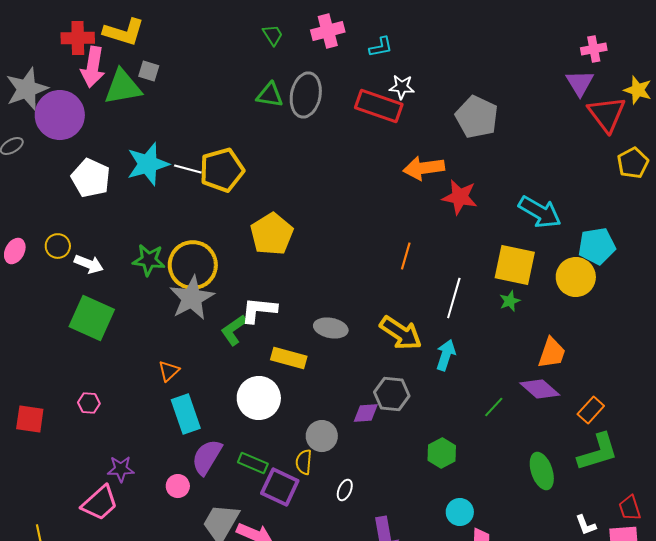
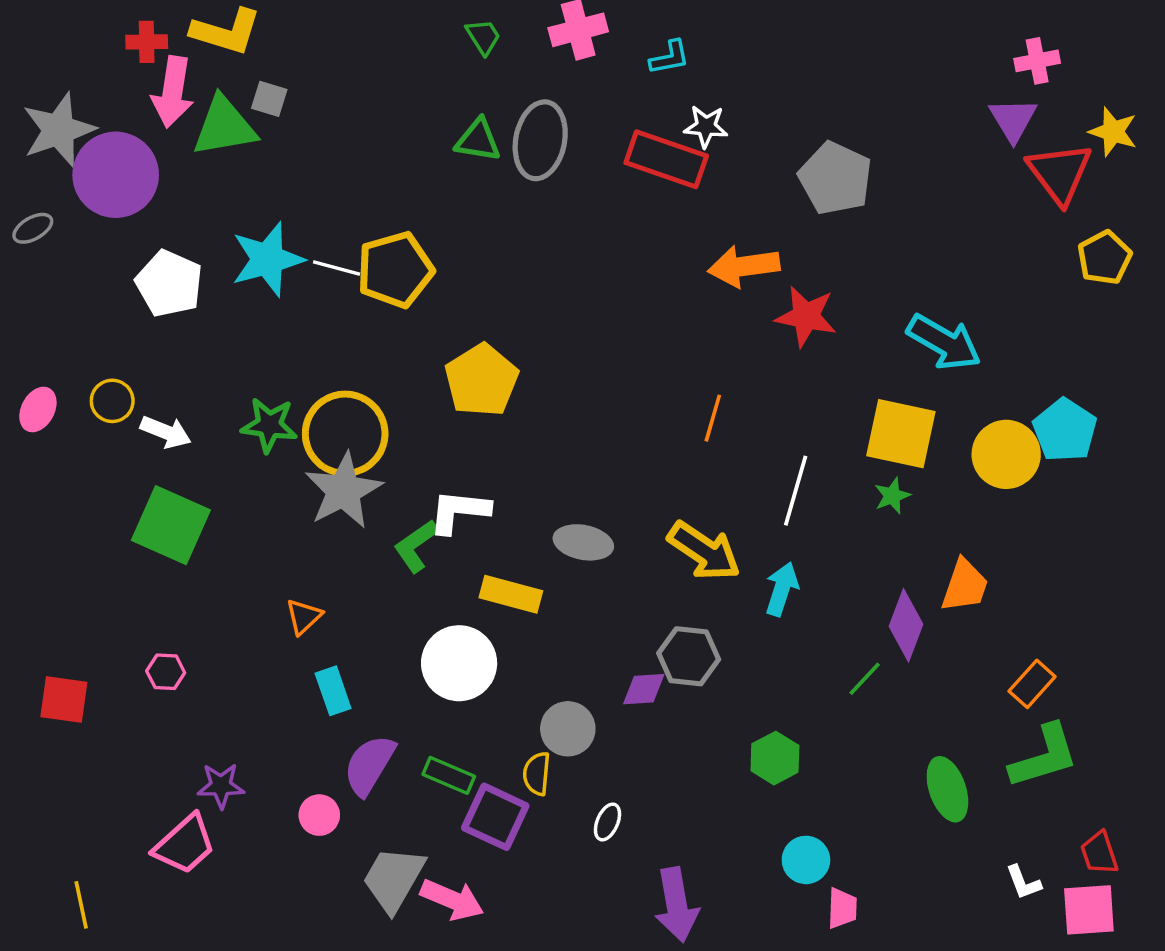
red cross: (78, 38) -> (147, 42), size x0.7
cyan pentagon: (597, 246) -> (1065, 430), moved, turned -30
purple diamond: (540, 389) -> (906, 625), moved, turned 69
cyan rectangle: (186, 414) -> (333, 691), size x0.7

